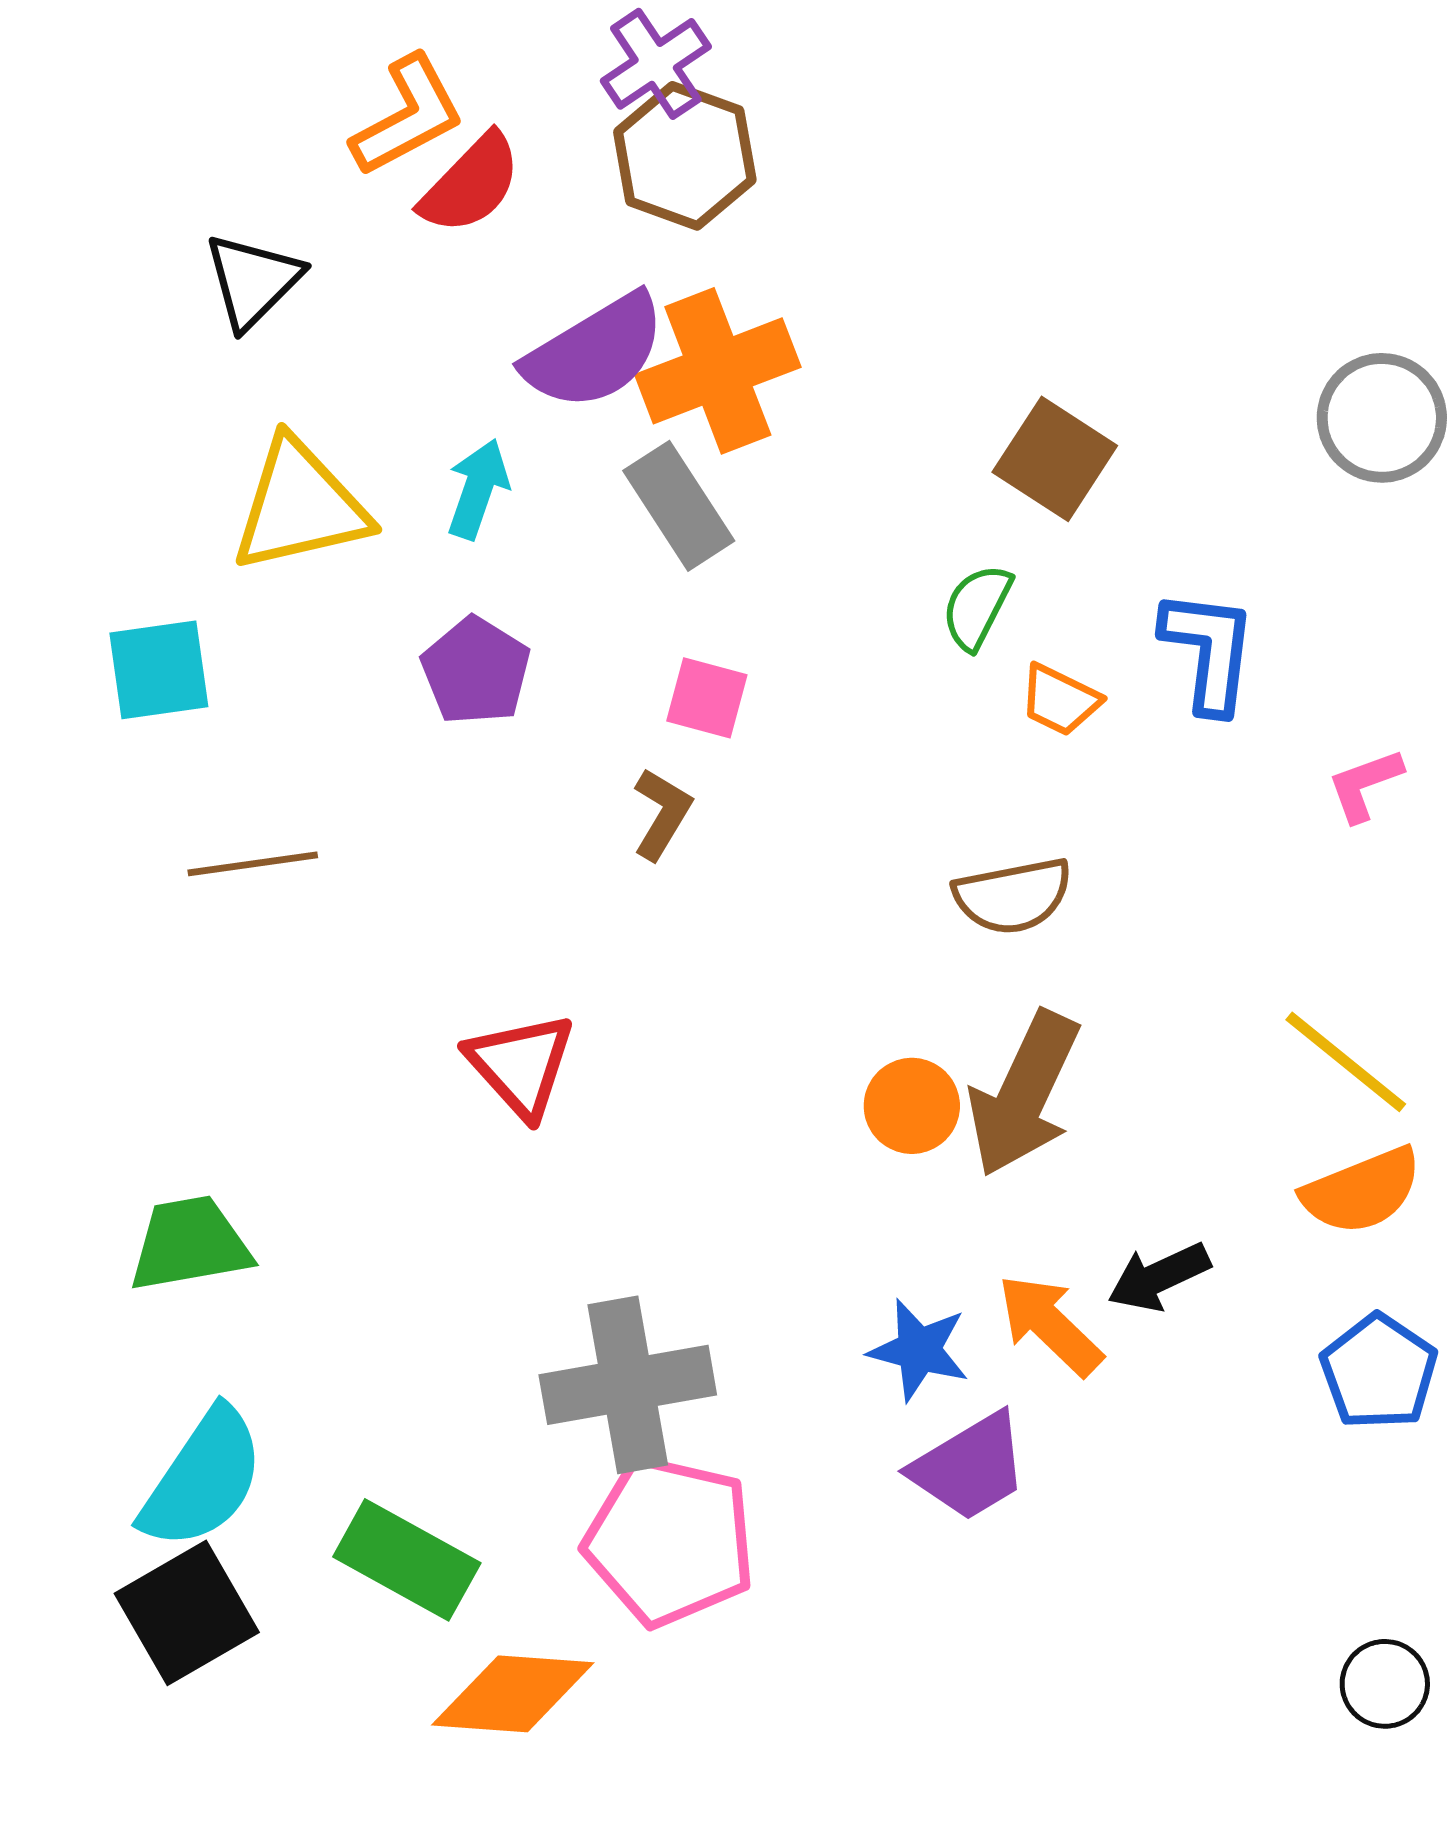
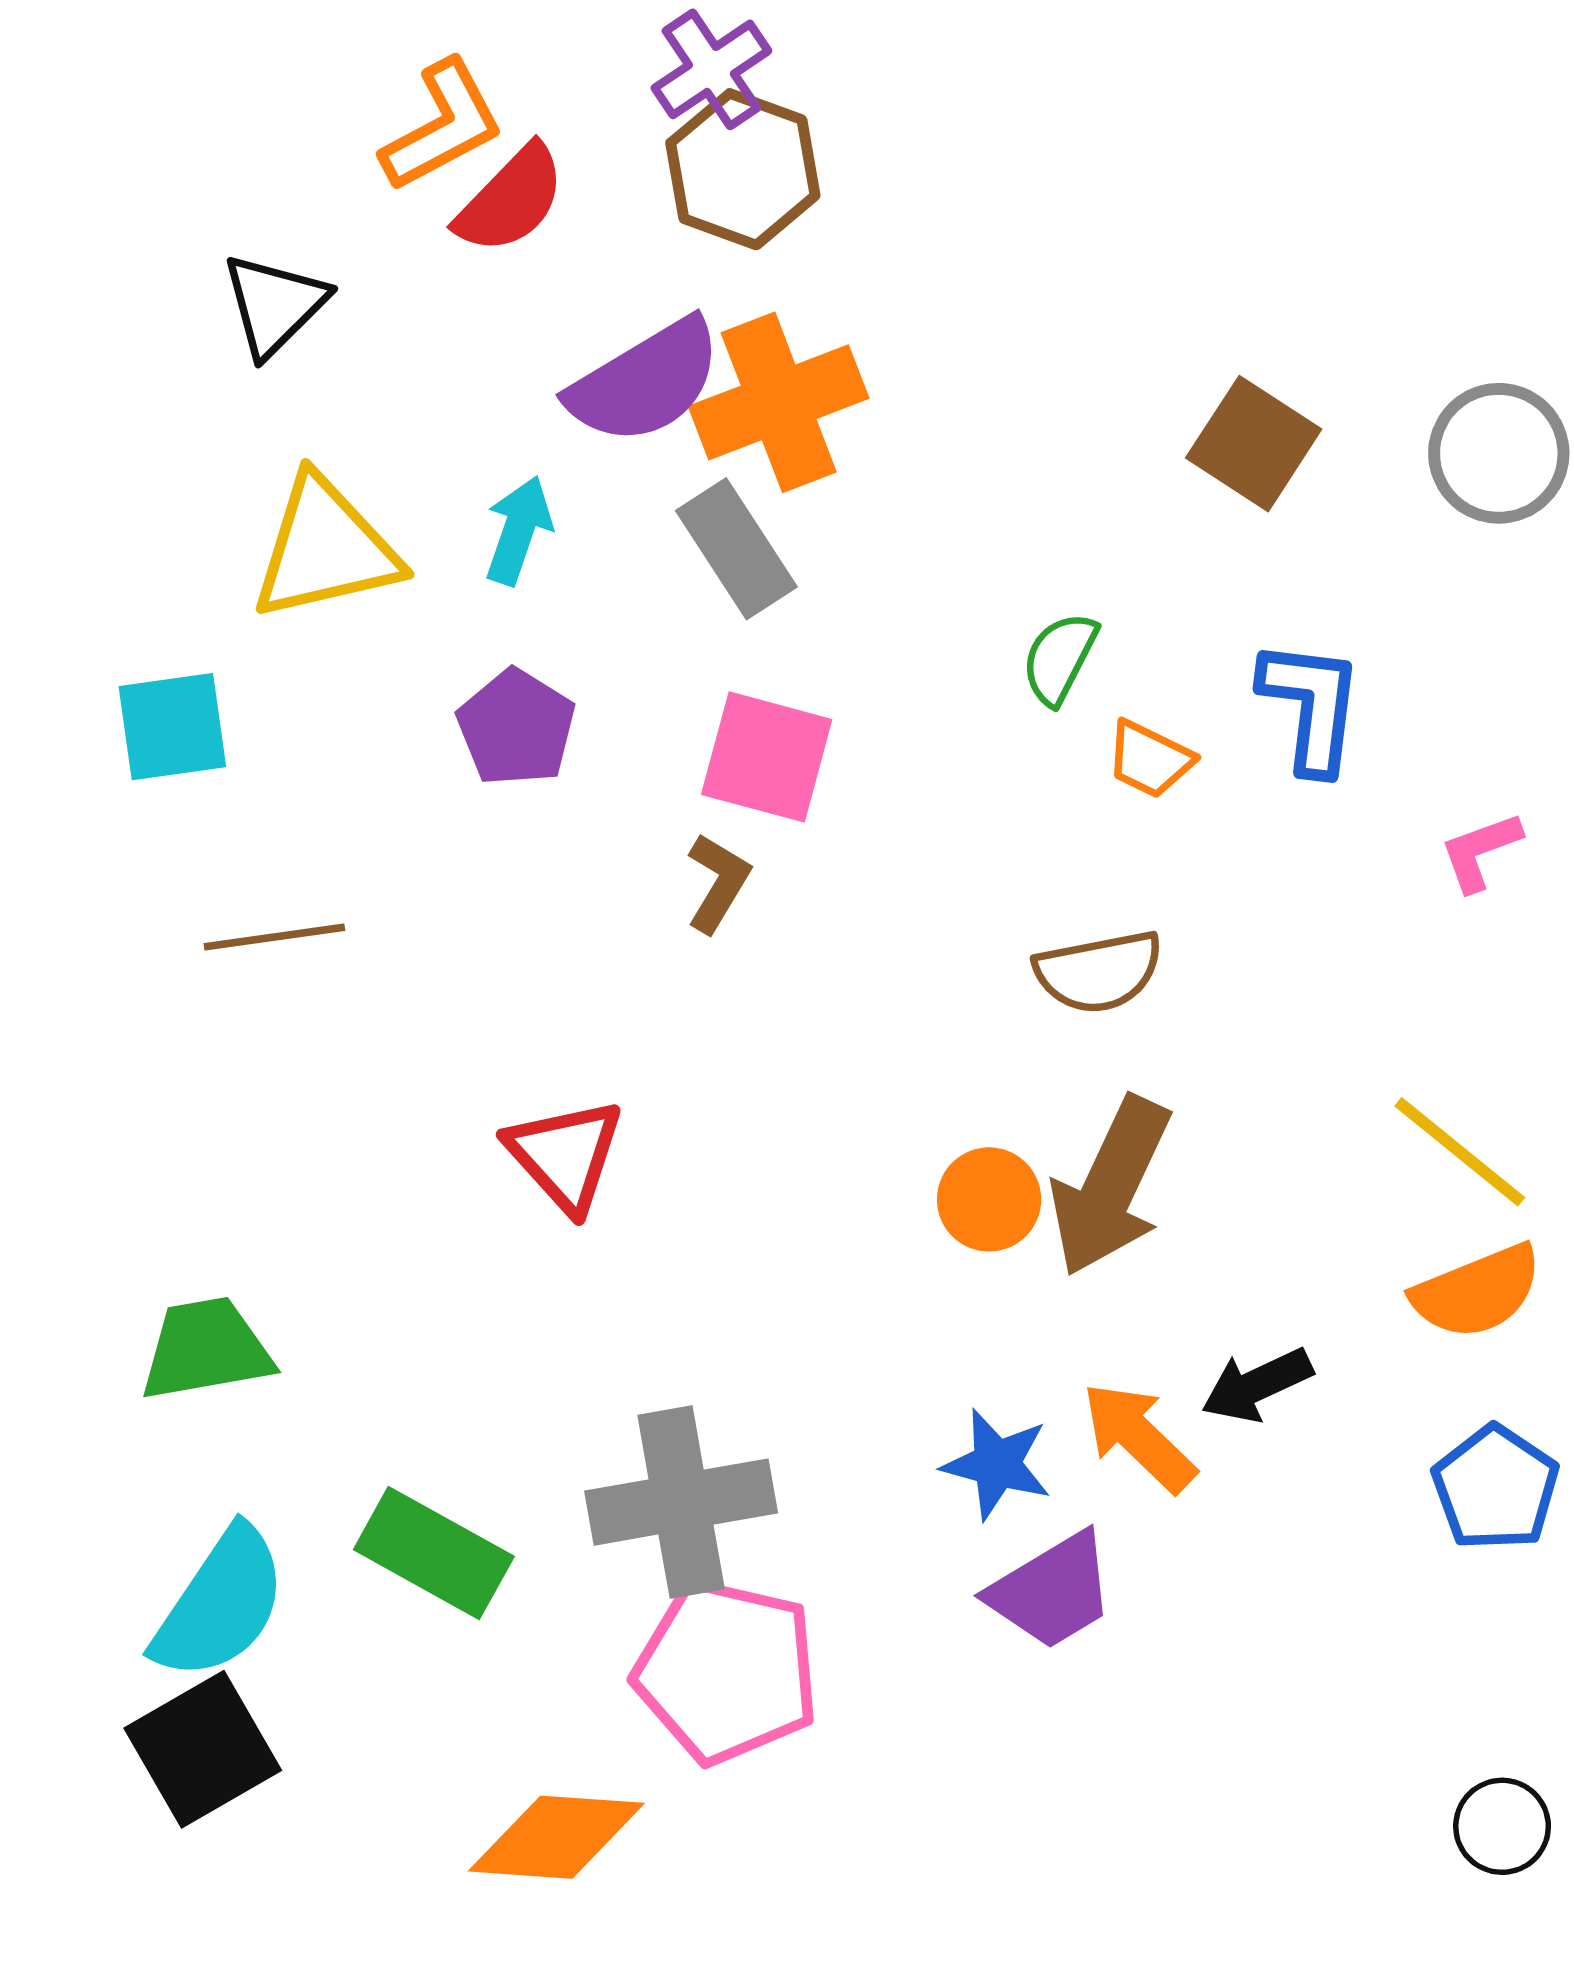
brown square: (1055, 459) -> (1254, 444), moved
pink square: (707, 698) -> (767, 757), size x1.5
green rectangle: (407, 1560) -> (434, 1553), moved

